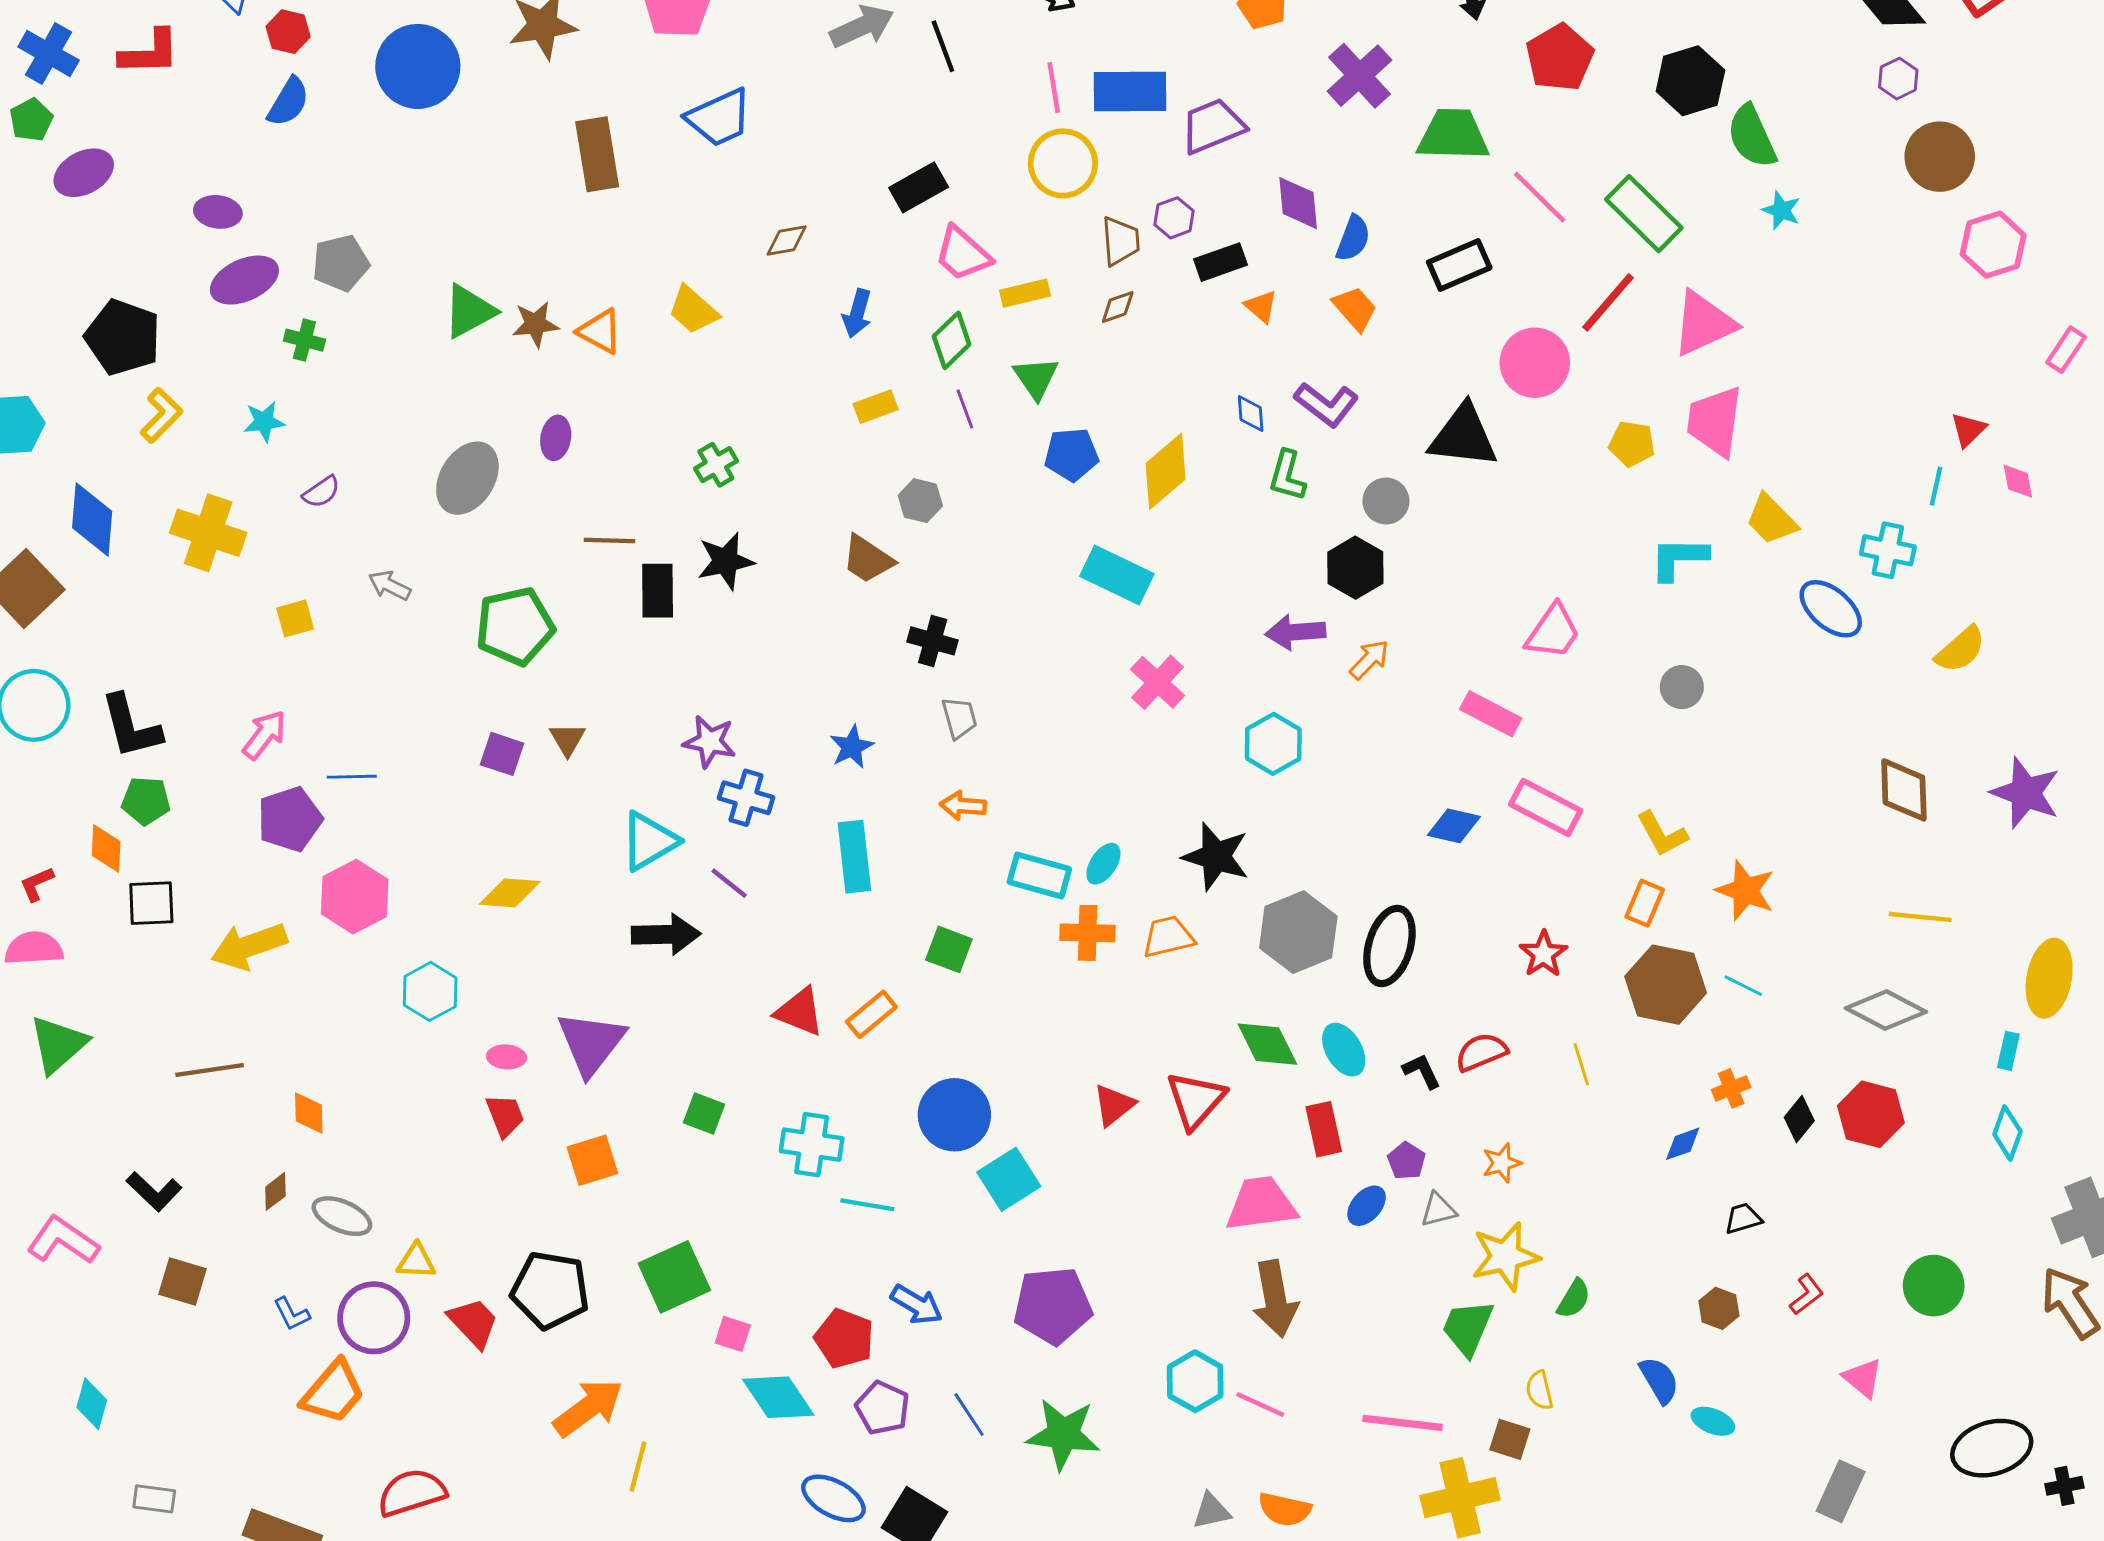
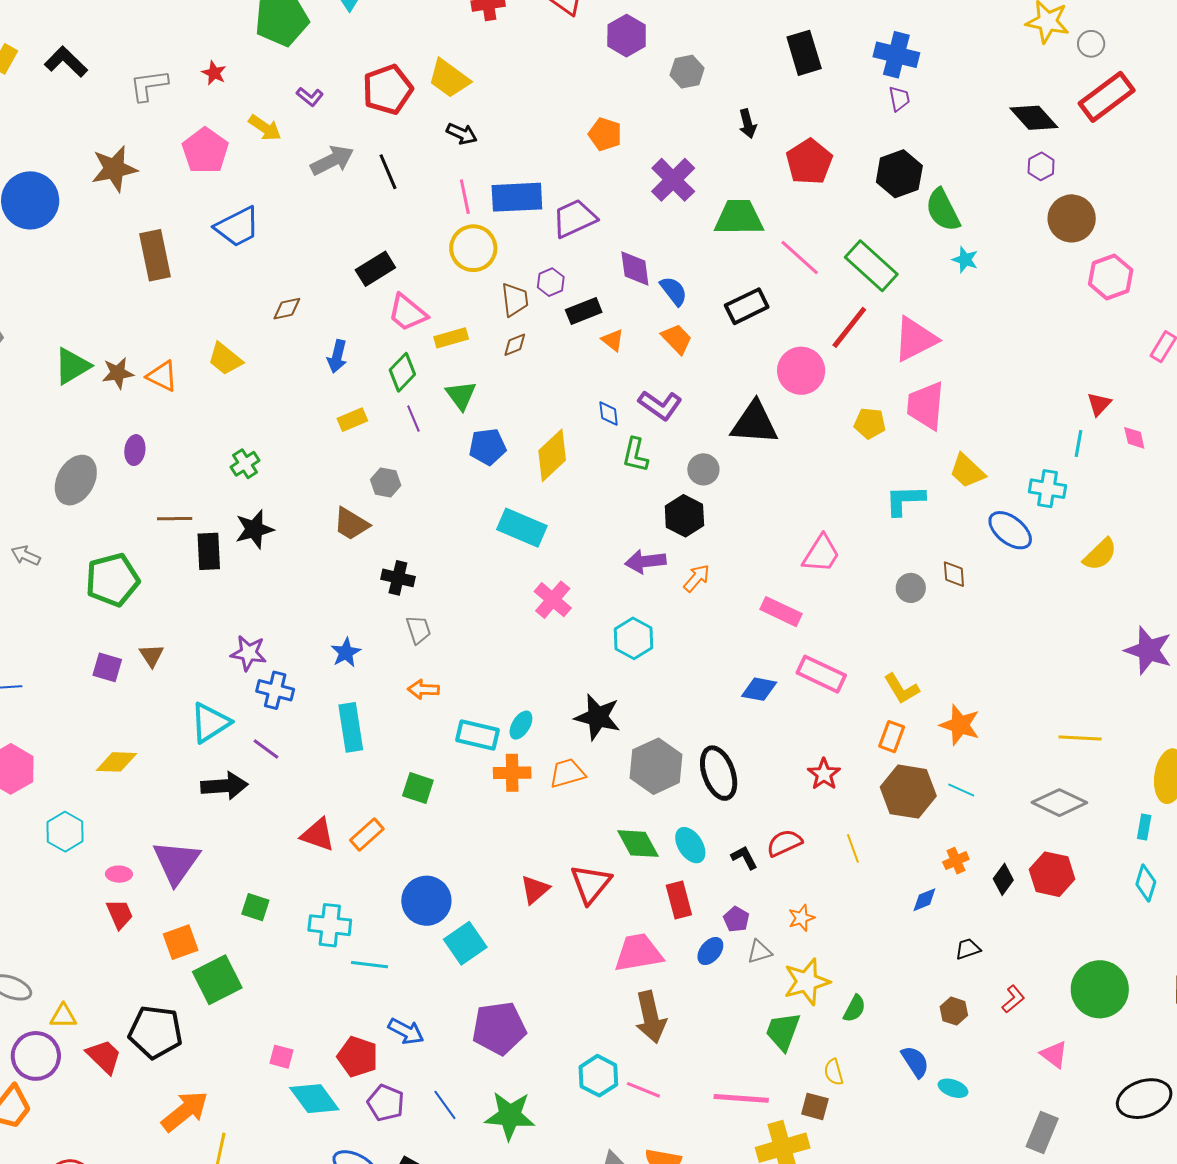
blue semicircle: (1353, 238) -> (674, 291), turned -56
brown diamond: (1904, 790) -> (954, 574), moved, size x0.6
black ellipse: (1389, 946) -> (719, 773), turned -34
green square: (674, 1277) -> (217, 980), moved
green circle: (1934, 1286) -> (1100, 989), size x1.4

